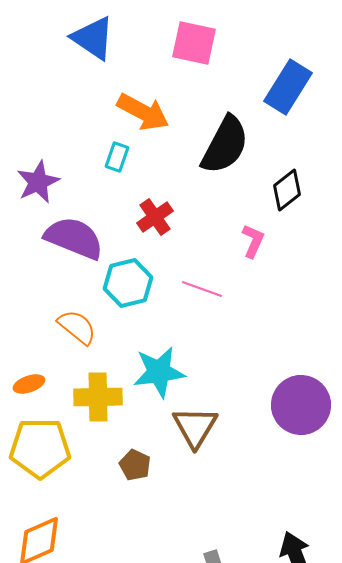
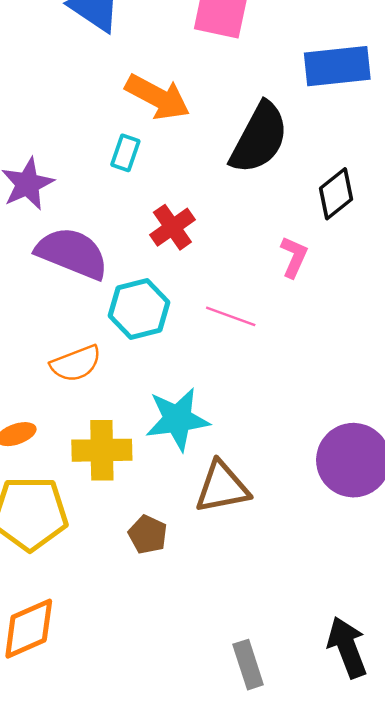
blue rectangle: (288, 87) -> (337, 66), turned 52
orange semicircle: (77, 327) -> (76, 363), turned 120
brown triangle: (195, 427) -> (222, 487), turned 48

